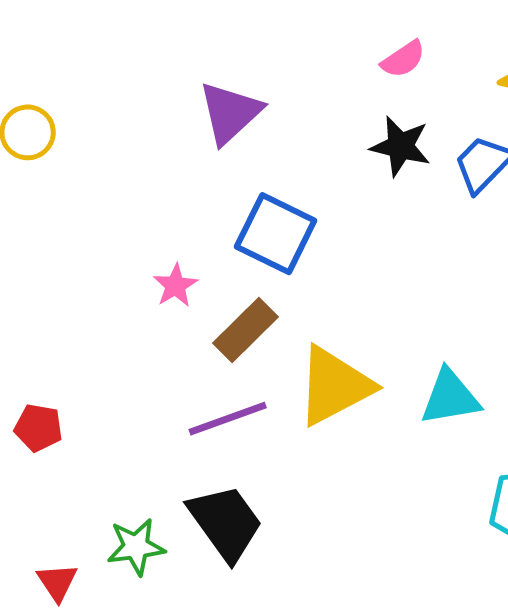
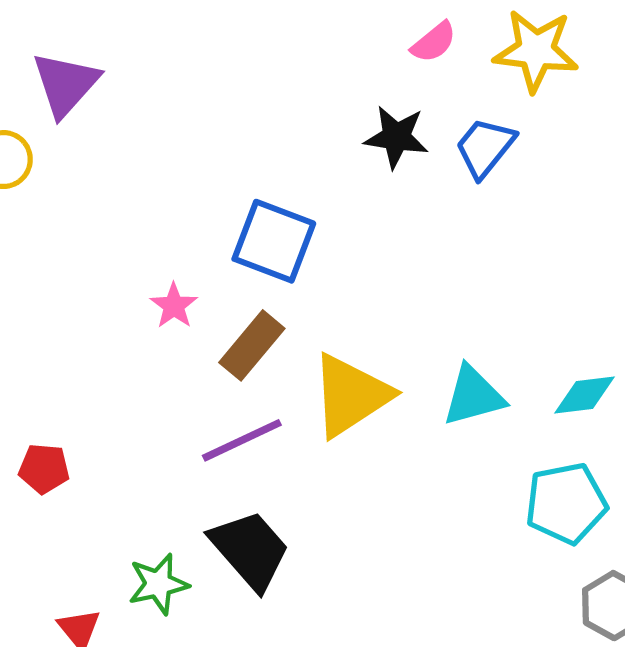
pink semicircle: (403, 59) -> (434, 42), moved
purple triangle: (230, 113) -> (66, 84), moved

